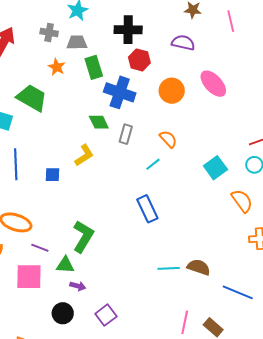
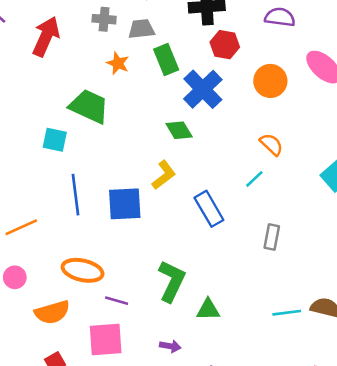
blue cross: (120, 92) -> (203, 89), turned 32
gray rectangle: (126, 134) -> (272, 237), moved
blue square: (53, 175) -> (125, 204), size x1.8
blue rectangle: (147, 209) -> (209, 209), moved
green triangle: (65, 265) -> (208, 310), moved

